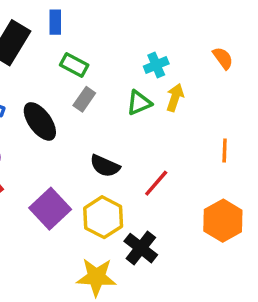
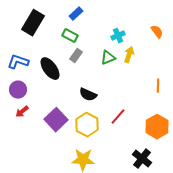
blue rectangle: (55, 22) -> (76, 14), moved, turned 48
red line: (156, 183) -> (118, 117), moved
black cross: (141, 248) -> (142, 159), moved

